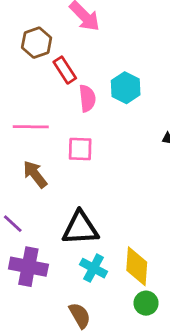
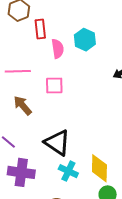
red rectangle: (65, 70) -> (40, 29), turned 30
black triangle: (80, 228) -> (57, 143), turned 40

